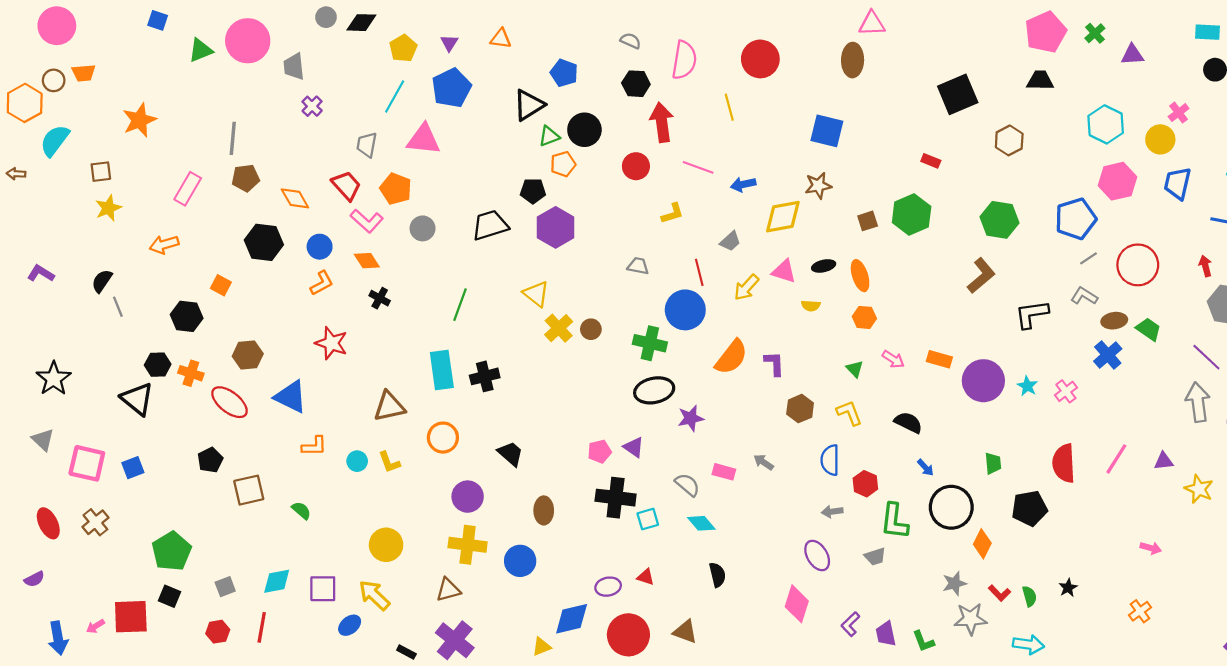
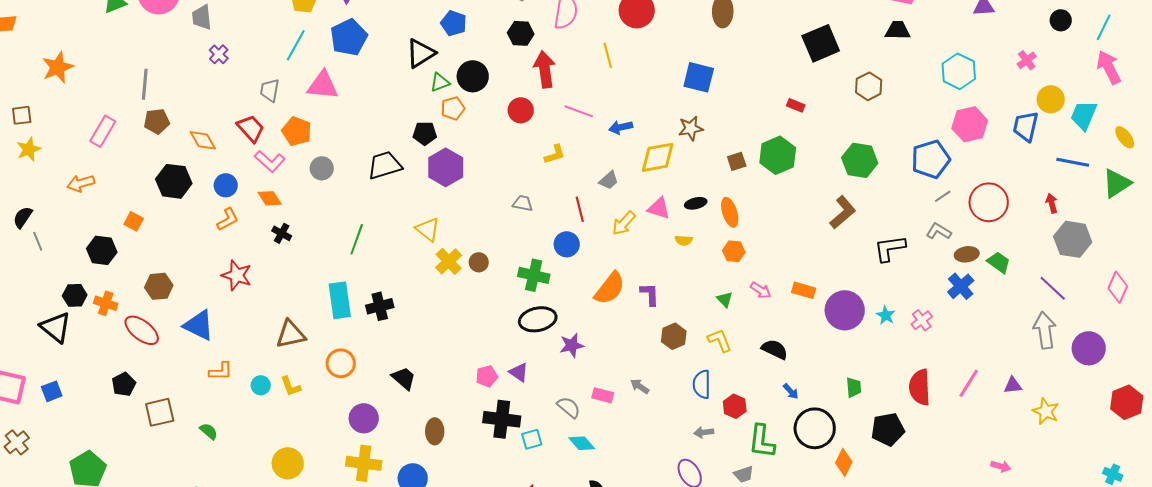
yellow circle: (1160, 139) -> (1051, 99), moved
blue circle: (685, 310) -> (567, 244), size x0.7

